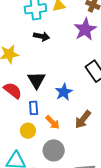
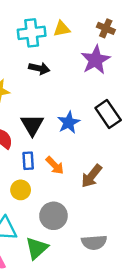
blue star: (64, 92) -> (69, 122), moved
orange arrow: (53, 122) -> (55, 165), moved

